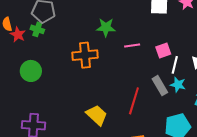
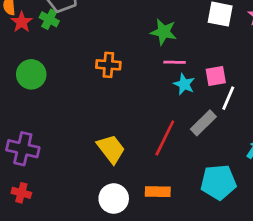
green star: (106, 27) -> (164, 32), moved
orange cross: (85, 55) -> (108, 65), size x0.7
cyan star: (178, 85) -> (184, 84), moved
gray rectangle: (160, 86) -> (203, 123), turned 66

